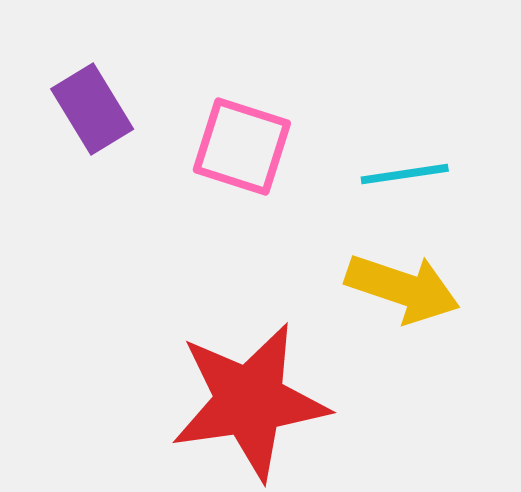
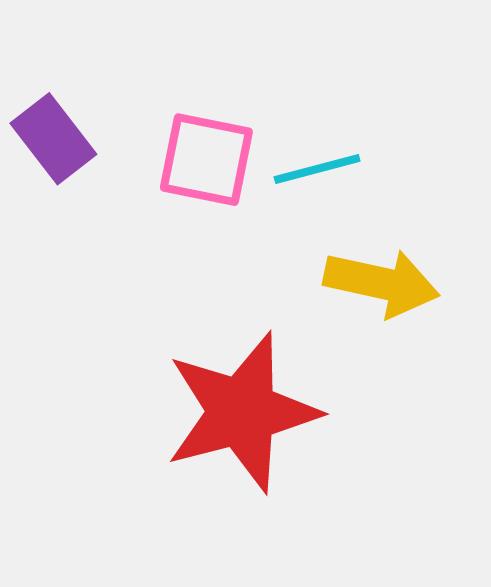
cyan line: (405, 174) -> (317, 169), moved

